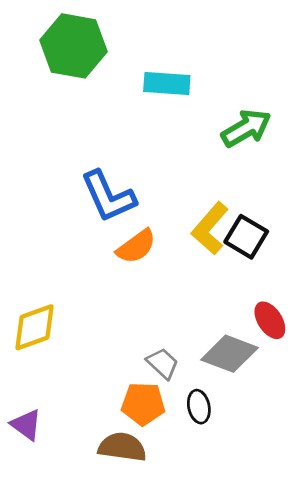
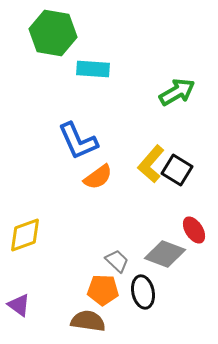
cyan rectangle: (167, 84) -> (93, 69), moved
black ellipse: (199, 407) -> (143, 292), size x1.4

